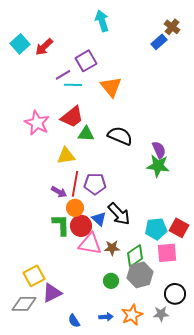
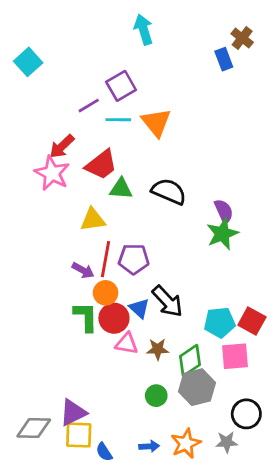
blue rectangle: (159, 42) -> (224, 59), turned -70
red arrow: (44, 47) -> (62, 146), moved
cyan line: (73, 85) -> (118, 120), moved
green star: (158, 166) -> (222, 234), turned -30
pink triangle: (90, 244) -> (127, 344), size x0.7
yellow square: (34, 276) -> (79, 435), moved, turned 30

